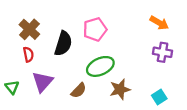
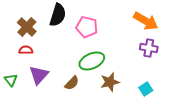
orange arrow: (159, 23) -> (146, 21), size x1.4
pink pentagon: (95, 29) -> (87, 27), turned 30
black semicircle: (63, 44) -> (58, 15), moved
red semicircle: (28, 54) -> (26, 50), turned -80

